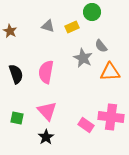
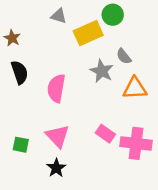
gray triangle: (48, 26) -> (59, 16), moved
yellow rectangle: (72, 27) -> (88, 33), size x1.6
black semicircle: (16, 74) -> (20, 72), moved
pink rectangle: (86, 125) -> (105, 134), moved

